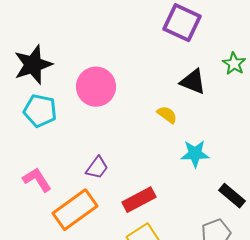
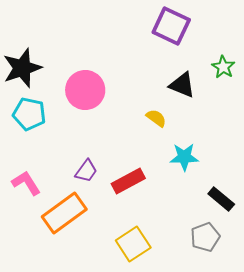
red rectangle: (139, 200) -> (128, 181), moved

